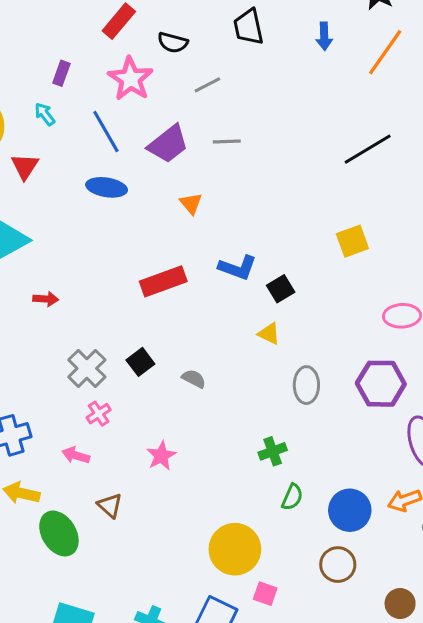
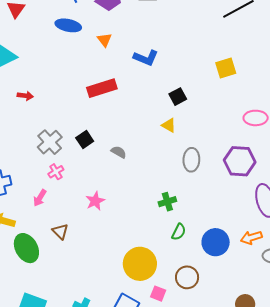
orange triangle: (191, 203) -> (104, 40), moved
blue L-shape: (238, 268) -> (146, 58), moved
pink arrow: (76, 455) -> (40, 198), turned -78
brown circle: (338, 565) -> (187, 277), moved

